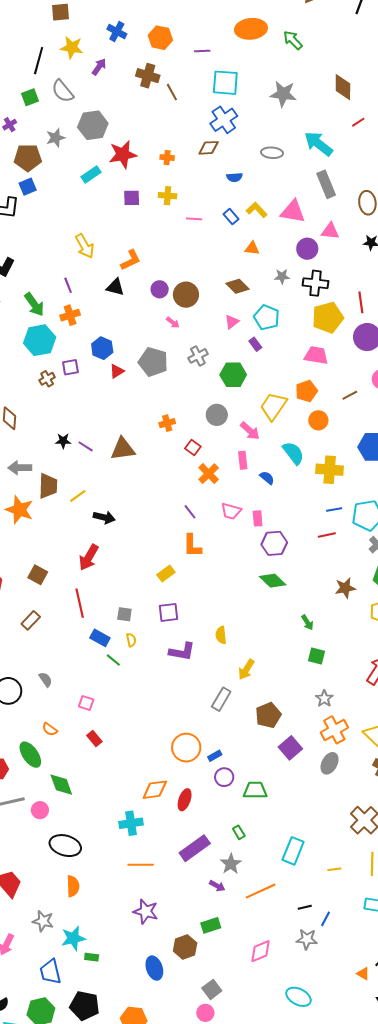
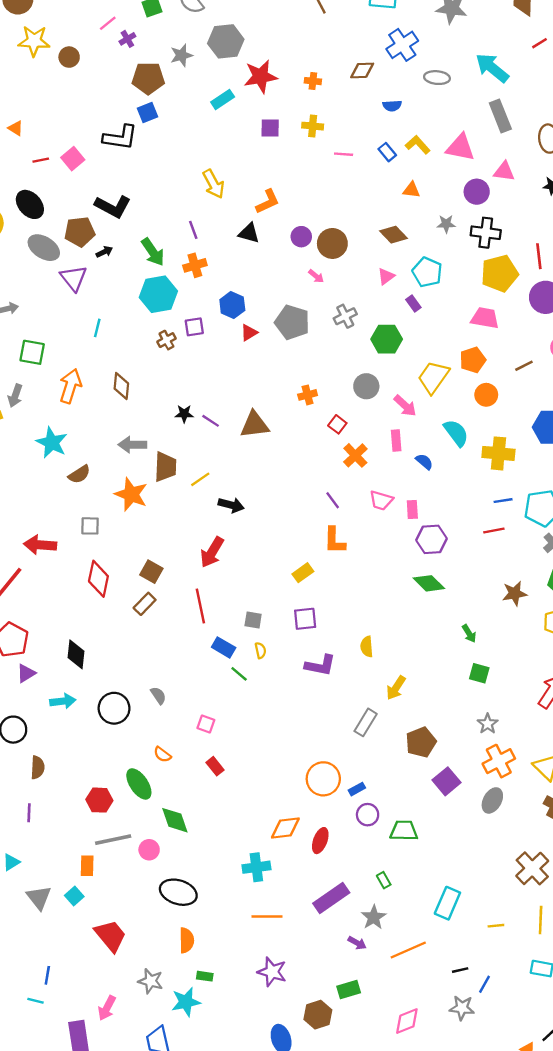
blue cross: (224, 120) -> (402, 45), moved
brown rectangle: (31, 620) -> (145, 604), moved
green rectangle: (92, 957) -> (205, 976), moved

